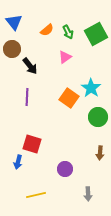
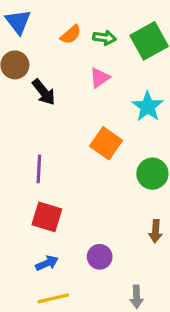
green arrow: (68, 32) -> (104, 38), turned -56
cyan star: (91, 88) -> (148, 106), moved
purple line: (27, 97) -> (39, 169), moved
blue arrow: (18, 162) -> (47, 263), moved, turned -128

